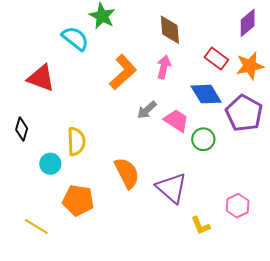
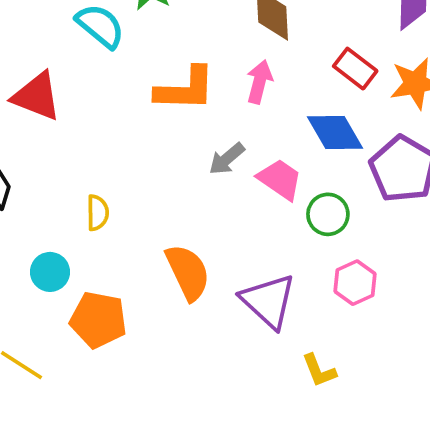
orange L-shape: (123, 72) -> (185, 89), turned 42
yellow semicircle: (76, 141) -> (98, 213), size x0.7
cyan circle: (50, 164) -> (50, 272), moved
pink hexagon: (238, 206) -> (355, 283), moved

